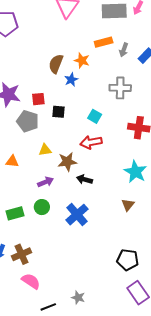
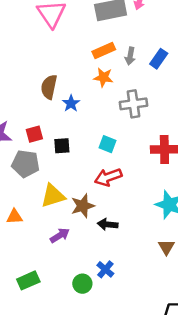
orange star: (82, 60) -> (103, 77), moved
yellow triangle: (45, 150) -> (53, 196), size x1.5
green circle: (42, 207) -> (82, 284), moved
blue cross: (77, 215) -> (105, 269), size x0.6

